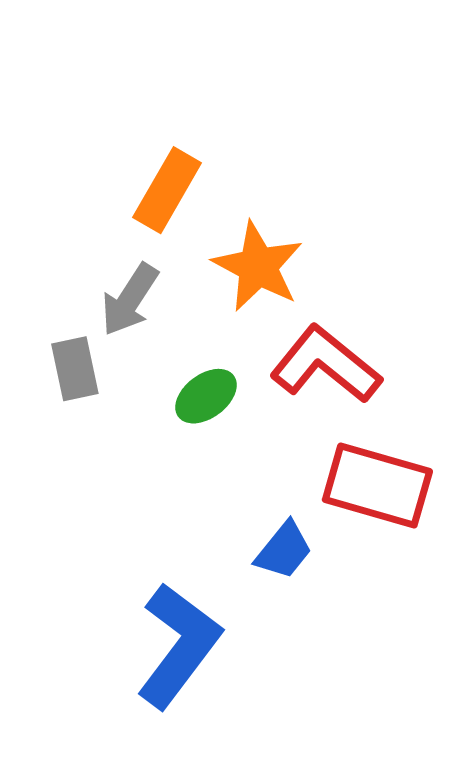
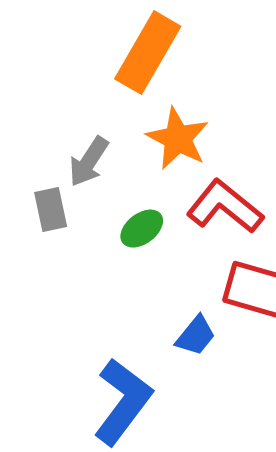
orange rectangle: (167, 190) -> (148, 53), moved, size x1.4

